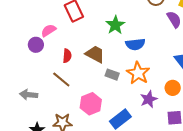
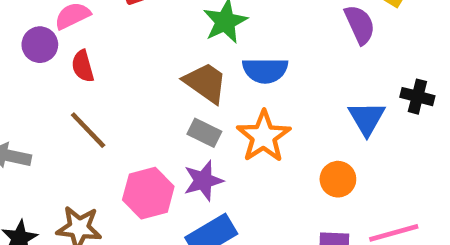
brown trapezoid: (95, 54) -> (206, 83), moved
red semicircle: (67, 56) -> (83, 66), moved, turned 152
purple star: (149, 99) -> (203, 181), moved

